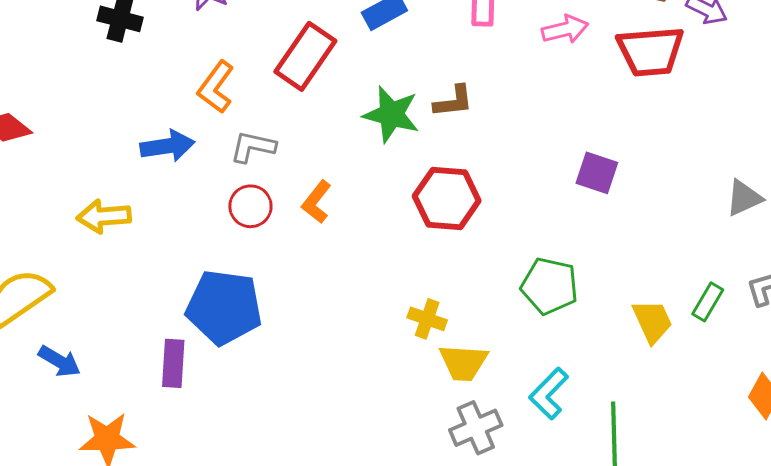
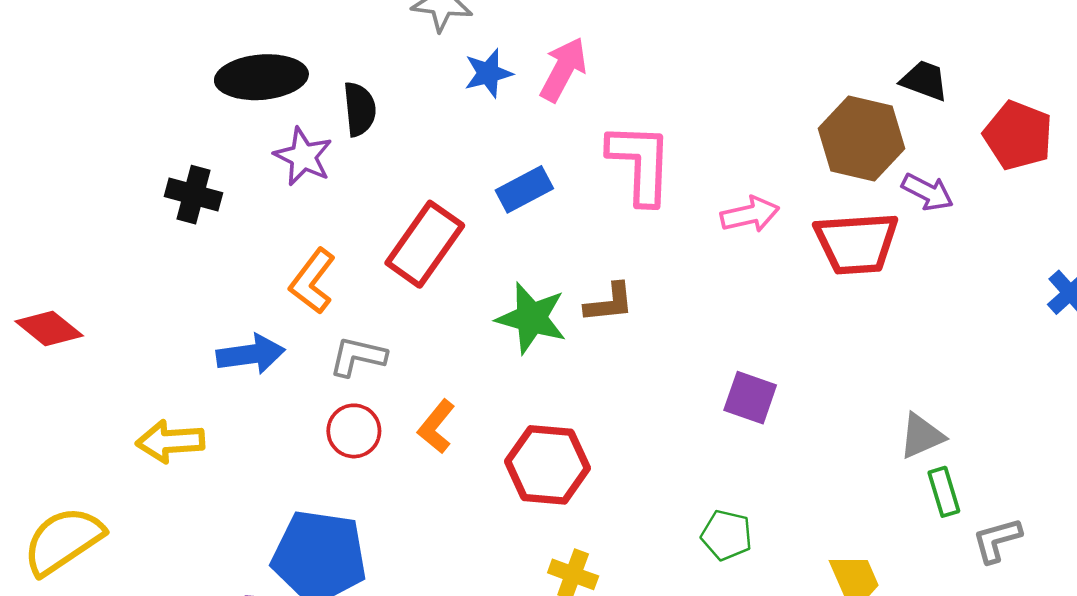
purple square: (597, 173) -> (750, 398), moved
red hexagon: (447, 198) -> (548, 465), moved
gray triangle: (744, 198) -> (922, 436), moved
green pentagon: (550, 286) -> (727, 535), size x0.7
green rectangle: (708, 302) -> (944, 492), moved, turned -48

